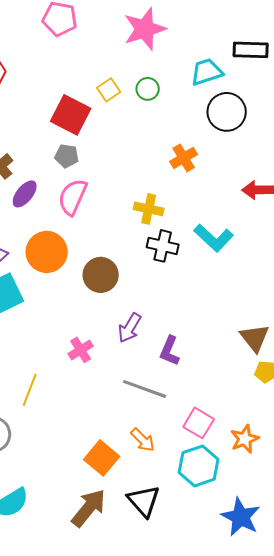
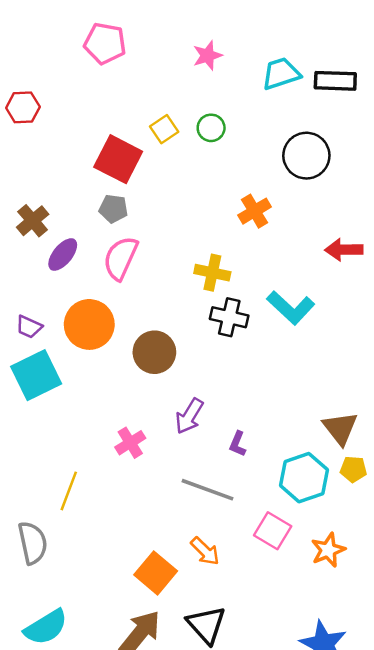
pink star: (145, 29) -> (207, 55), size x0.6
cyan trapezoid: (207, 72) -> (281, 74), moved
purple L-shape: (170, 351) -> (238, 444), size x0.7
cyan hexagon: (199, 466) -> (304, 478), moved

